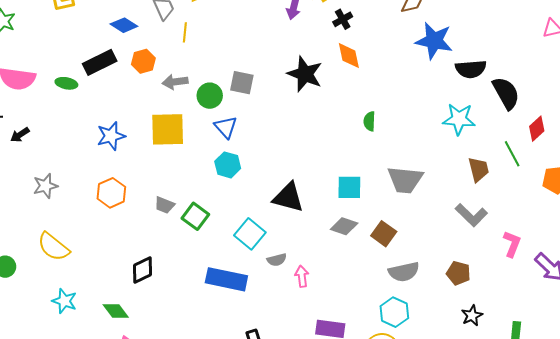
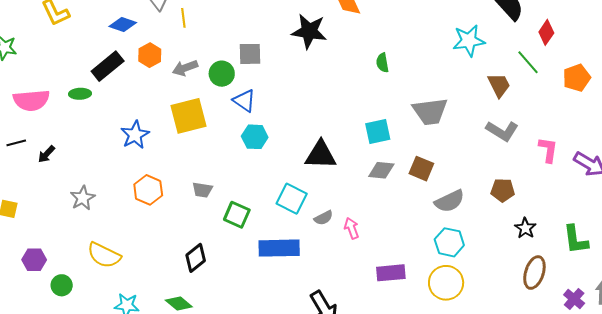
green square: (195, 216) -> (237, 215), moved

